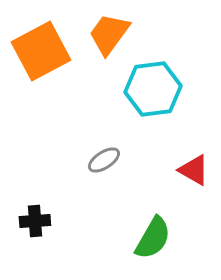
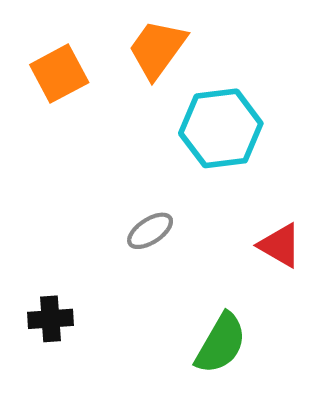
orange square: (41, 51) -> (59, 74), size x0.7

